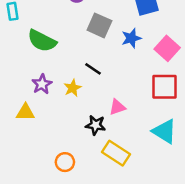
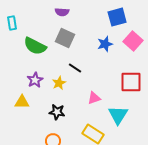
gray square: (99, 25) -> (65, 38), moved
pink square: (167, 48) -> (133, 41), moved
black star: (96, 125) -> (57, 112), moved
cyan triangle: (165, 131) -> (118, 115), moved, turned 30

